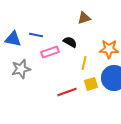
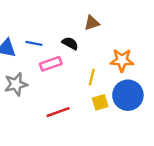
black semicircle: (70, 42) -> (70, 43), moved
red line: (67, 92) -> (58, 112), moved

